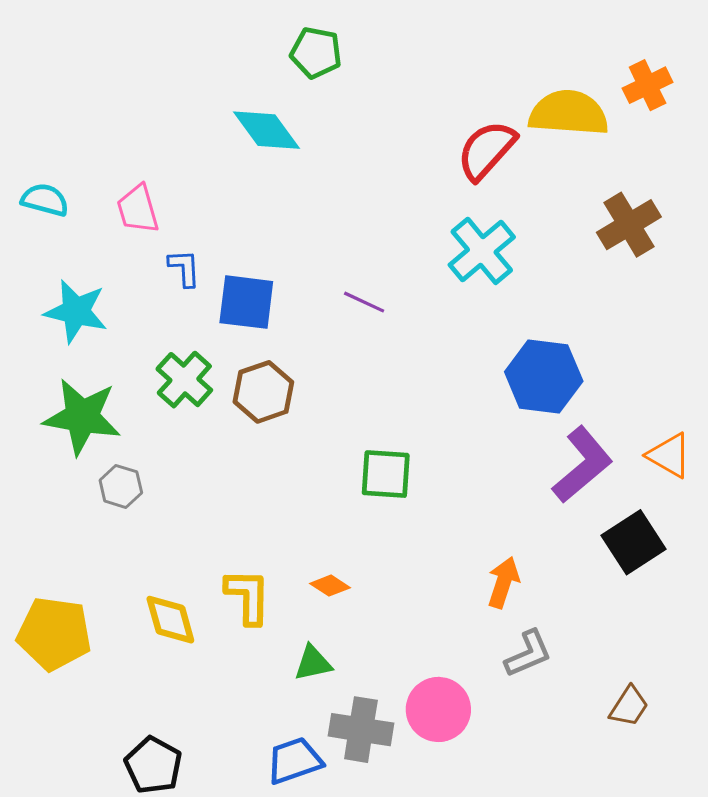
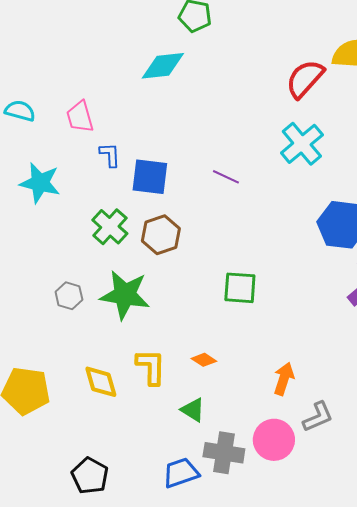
cyan diamond: (266, 130) -> (163, 66), turned -60
green star: (82, 417) -> (125, 295), moved
orange arrow: (503, 582) -> (284, 379), moved
gray L-shape: (528, 654) -> (318, 417), moved
green triangle: (313, 663) -> (193, 410), turned 44

